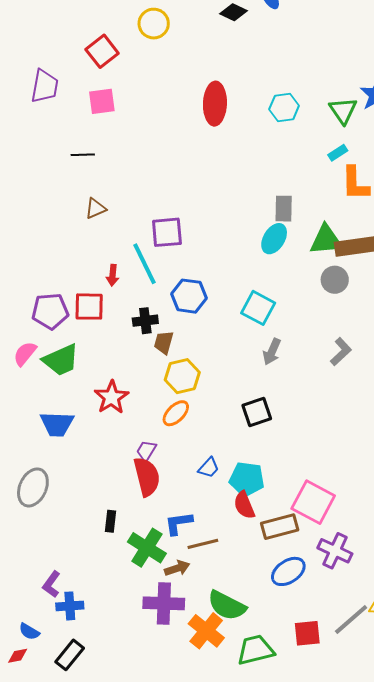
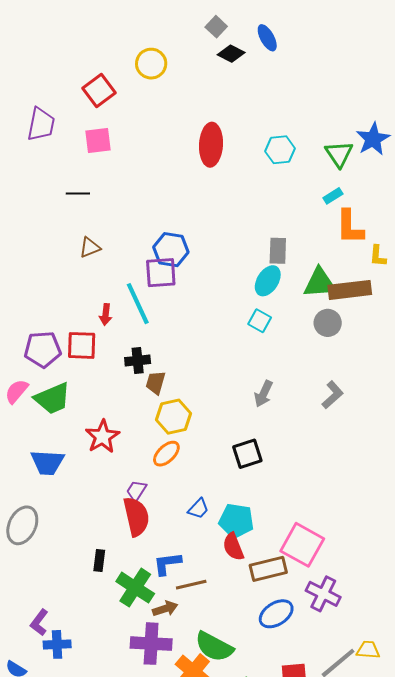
blue hexagon: (189, 296) -> (171, 250), moved
cyan square: (258, 308) -> (260, 321), moved, size x0.7

